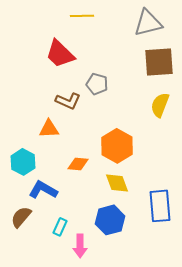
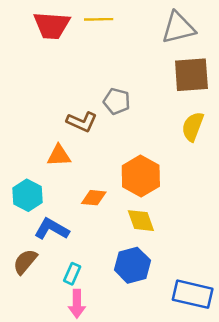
red trapezoid: (60, 54) -> (52, 25), moved, turned -40
blue rectangle: (160, 206) -> (193, 294), moved, turned -72
pink arrow: (80, 246) -> (77, 304), moved

